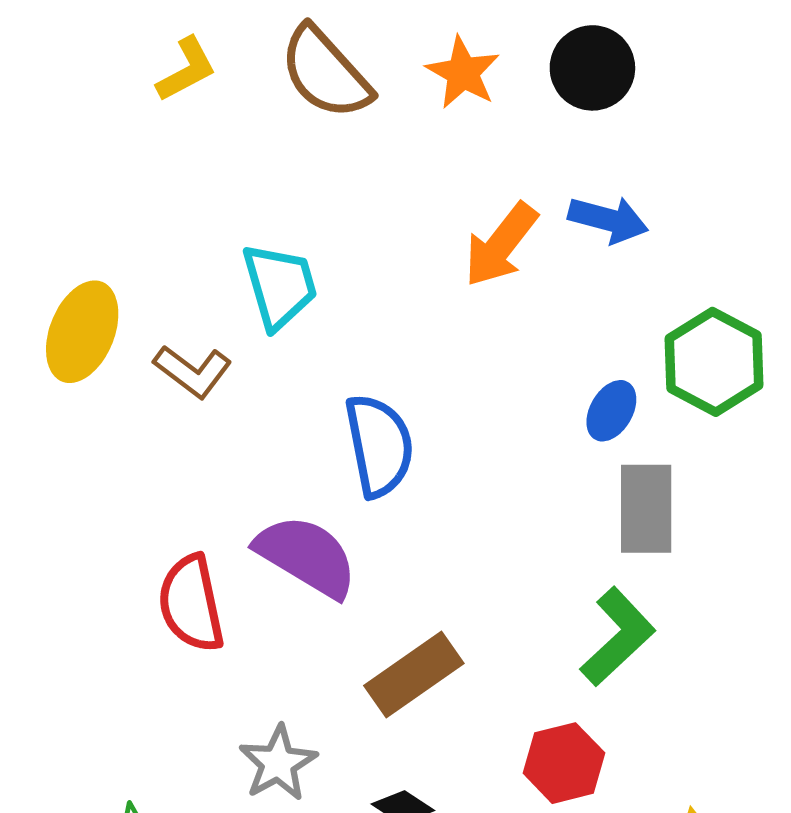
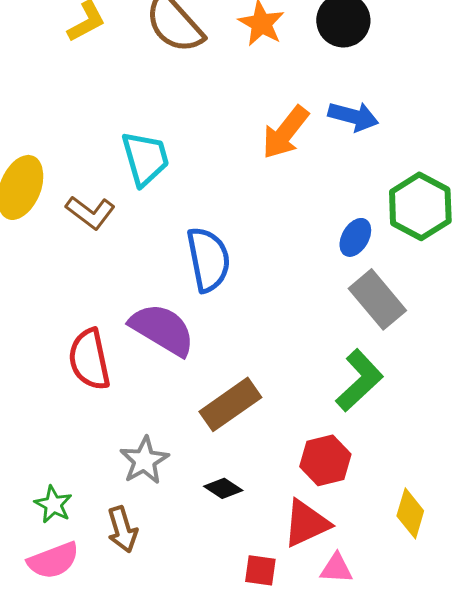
gray rectangle: (646, 509) -> (377, 299), turned -40

